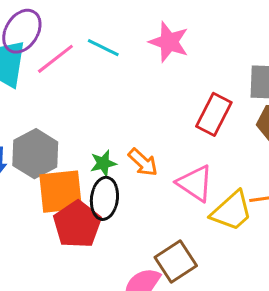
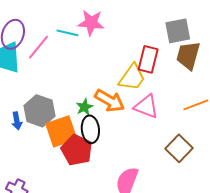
pink star: (169, 42) -> (91, 23), moved
orange arrow: (143, 162) -> (110, 101), size x1.4
yellow trapezoid: (232, 211) -> (132, 77), moved
brown square: (176, 261) -> (179, 148), moved

